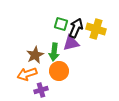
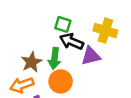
black arrow: (76, 28) -> (71, 41), moved, turned -90
purple triangle: (71, 43) -> (91, 56), moved

